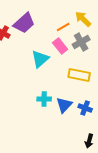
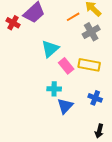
pink rectangle: (60, 46) -> (66, 66), moved
blue triangle: (64, 105) -> (65, 106), moved

